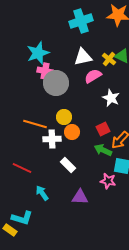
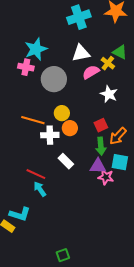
yellow cross: (109, 59) -> (108, 63), moved
pink cross: (45, 71) -> (26, 67), moved
green arrow: (103, 150) -> (101, 146), turned -120
red line: (22, 168) -> (36, 174), moved
purple triangle: (80, 197) -> (98, 166), moved

